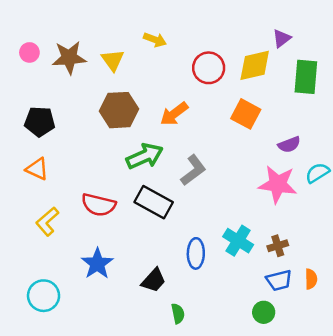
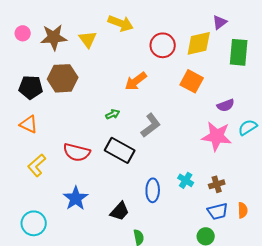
yellow arrow: (155, 40) -> (121, 23), size x1.4
brown hexagon: (119, 110) -> (63, 78), moved
green arrow: (145, 156) -> (113, 114), size x0.5
cyan cross: (238, 241) -> (186, 180), size x0.7

